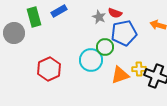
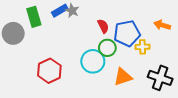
red semicircle: (115, 13) -> (103, 26), moved, turned -136
gray star: (99, 17) -> (72, 11), moved
yellow cross: (139, 69) -> (143, 47), moved

